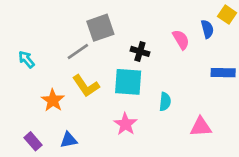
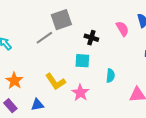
cyan square: (128, 82) -> (82, 61), size x0.7
yellow L-shape: (86, 86) -> (55, 82), moved
orange star: (53, 100) -> (14, 81), moved

